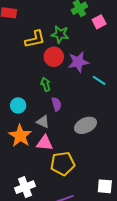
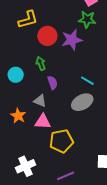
green star: (60, 34) -> (87, 19), moved
cyan line: (99, 80) -> (87, 81), moved
cyan circle: (18, 105) -> (16, 75), moved
orange star: (20, 136) -> (18, 116), size x0.7

